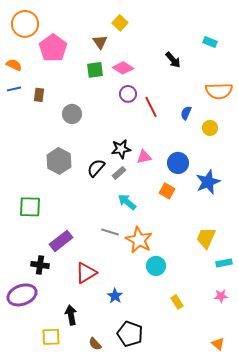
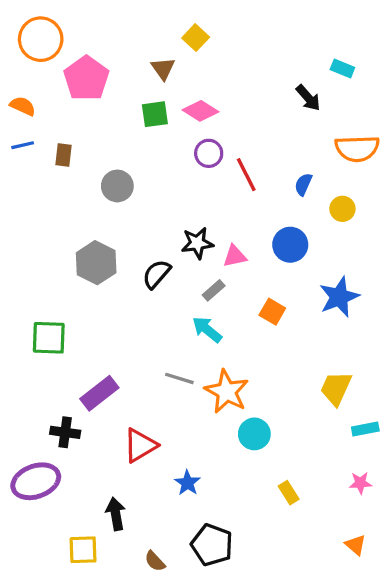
black arrow: (173, 60) -> (308, 98), moved
blue circle: (178, 163) -> (290, 245), moved
gray rectangle: (119, 173) -> (214, 290), moved
orange triangle: (218, 344) -> (356, 545), moved

